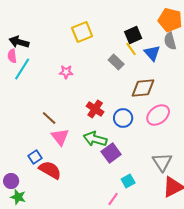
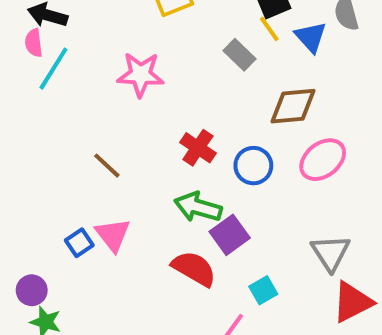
pink star: (66, 72) -> (141, 75), size x1.6
pink triangle: (60, 137) -> (113, 235), moved
red semicircle: (50, 170) -> (194, 268), moved

